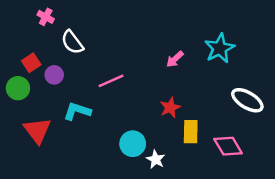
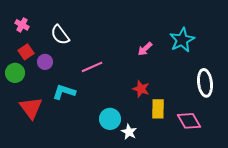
pink cross: (46, 17) -> (22, 25), moved
white ellipse: (247, 100) -> (205, 83), turned 52
red star: (170, 107) -> (141, 89), turned -30

